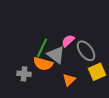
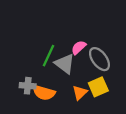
orange semicircle: (43, 64) -> (44, 93), moved
yellow square: (97, 72) -> (98, 87), moved

